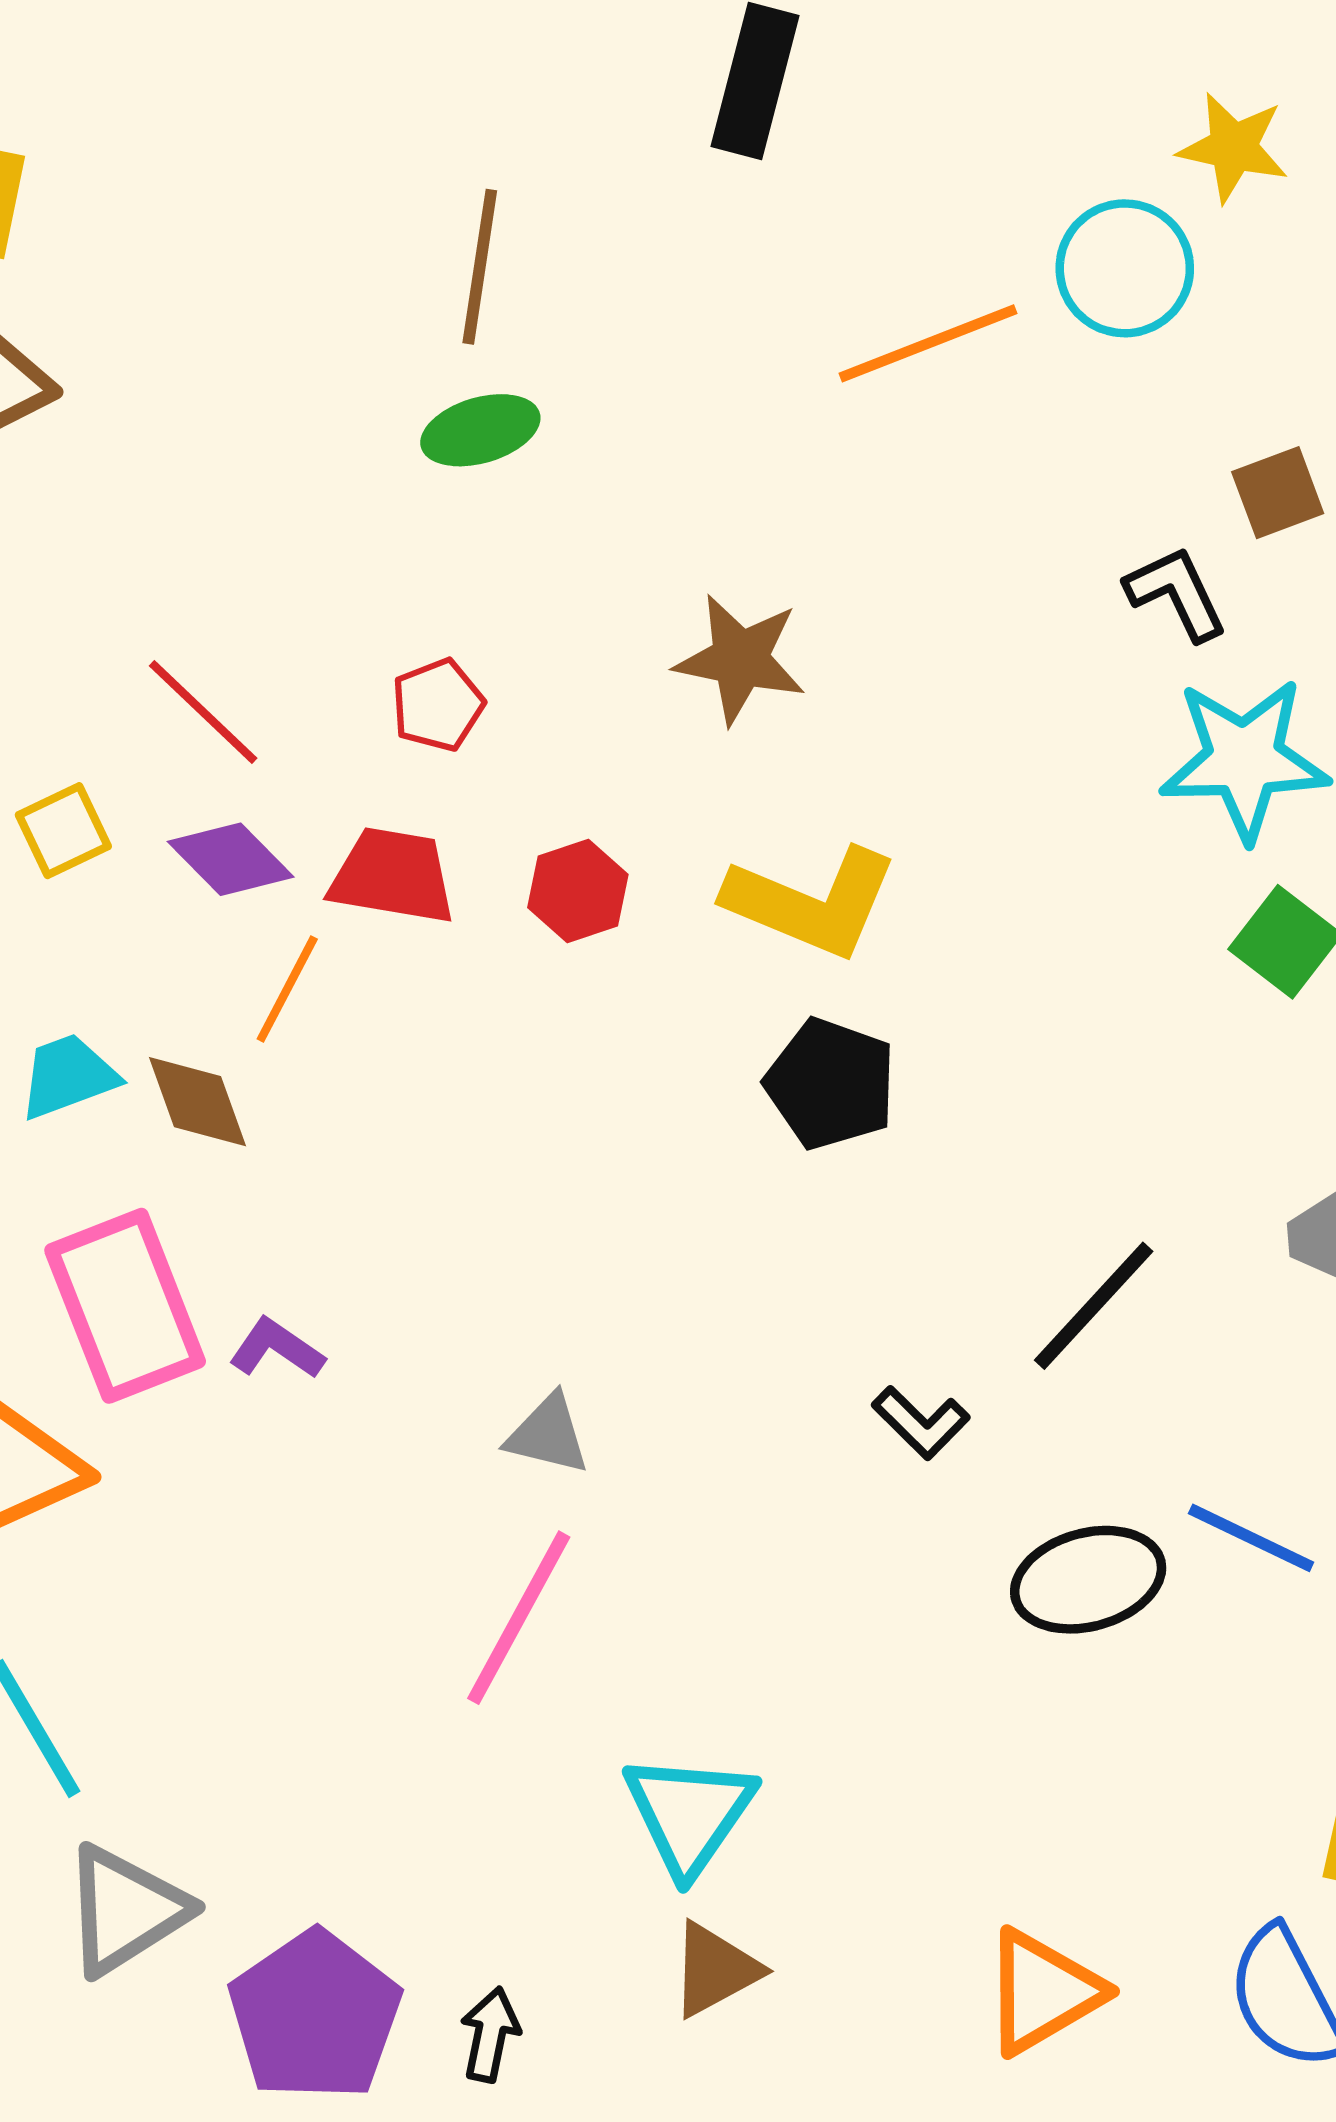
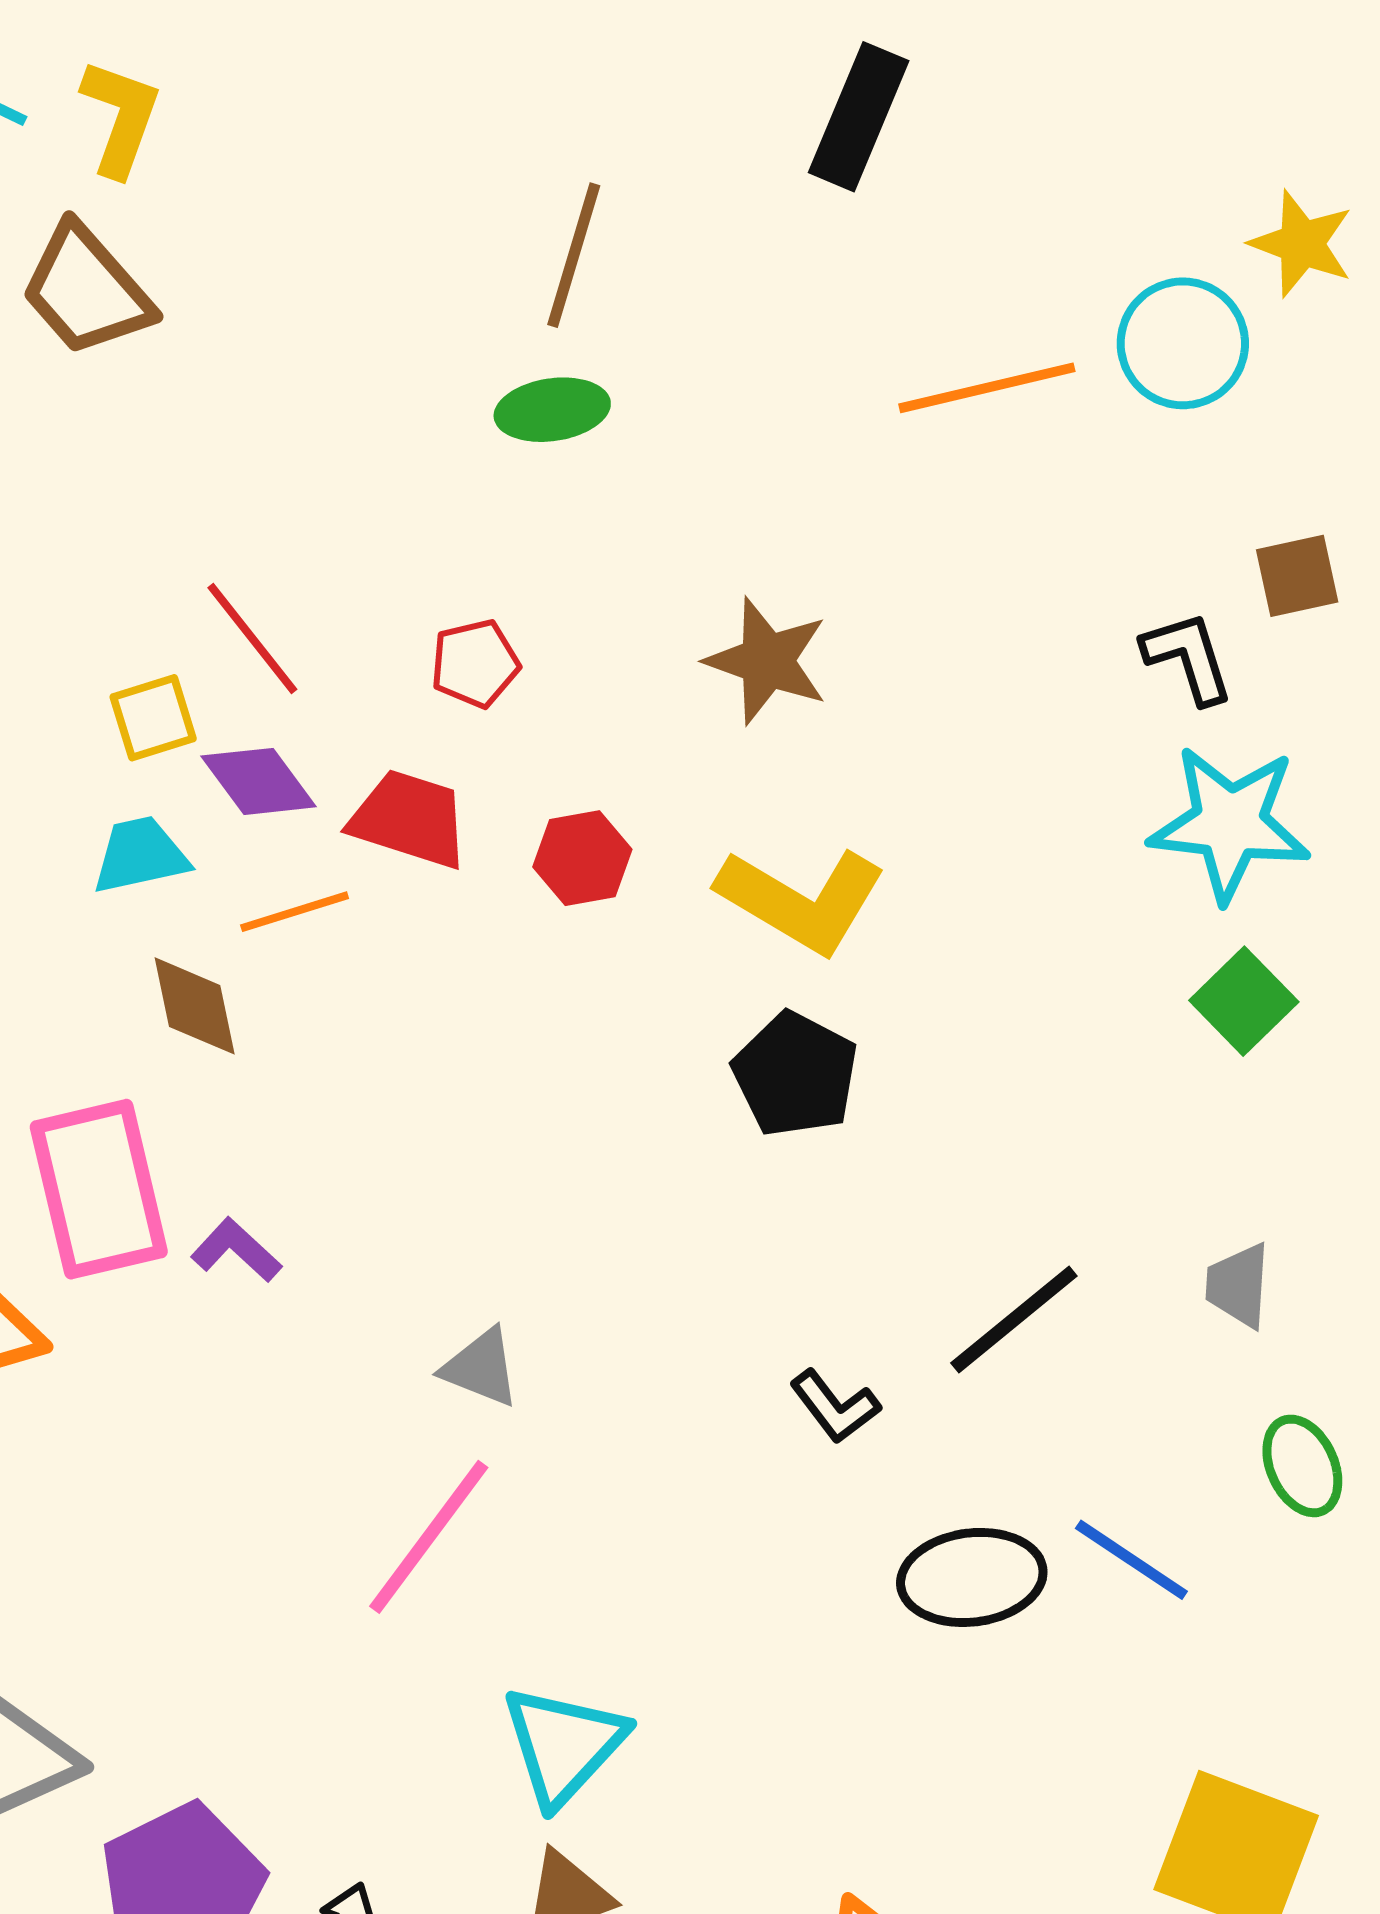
yellow square: (63, 831) -> (153, 718), moved
orange line: (287, 989) -> (295, 912), turned 37
cyan trapezoid: (68, 1076) -> (140, 855), moved

